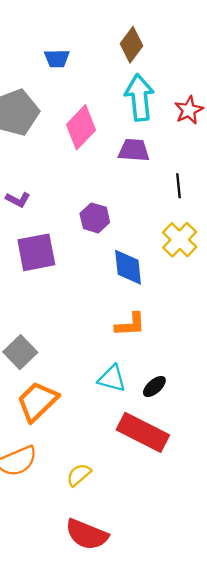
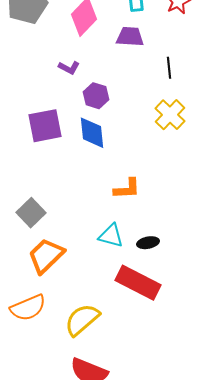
purple L-shape: (18, 200) -> (69, 68), moved
blue diamond: (128, 267) -> (92, 133), moved
black ellipse: (154, 387) -> (148, 243), turned 30
yellow semicircle: (79, 475) -> (82, 320), size x1.6

